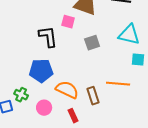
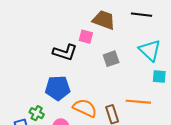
cyan triangle: (129, 35) -> (150, 50), turned 30
black L-shape: (48, 37) -> (65, 52), turned 115

